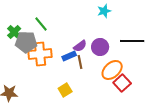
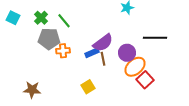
green cross: (14, 32) -> (41, 18), moved
purple semicircle: (80, 46) -> (103, 43), size x1.5
purple circle: (100, 47) -> (127, 53), moved
orange cross: (40, 54) -> (63, 51), size x0.6

